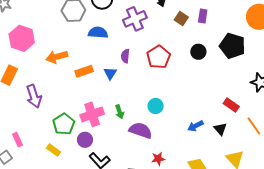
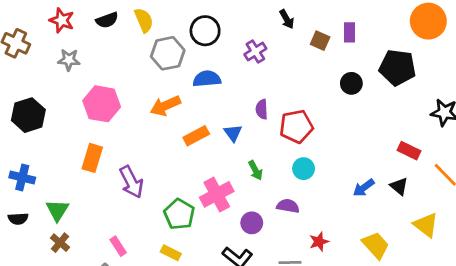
purple cross: (135, 19) -> (255, 51), size x0.7
purple semicircle: (125, 56) -> (262, 109), moved
orange arrow: (57, 57) -> (165, 106), moved
red pentagon: (158, 57) -> (296, 126), moved, turned 30
green arrow: (120, 112) -> (255, 170), moved
purple semicircle: (141, 130) -> (288, 206), size x0.7
purple circle: (85, 140) -> (252, 223), moved

